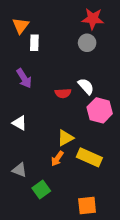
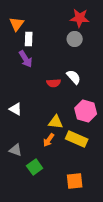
purple arrow: (24, 78) -> (26, 59), moved
pink hexagon: (100, 110) -> (86, 111), moved
yellow triangle: (65, 138) -> (56, 122), turned 35

